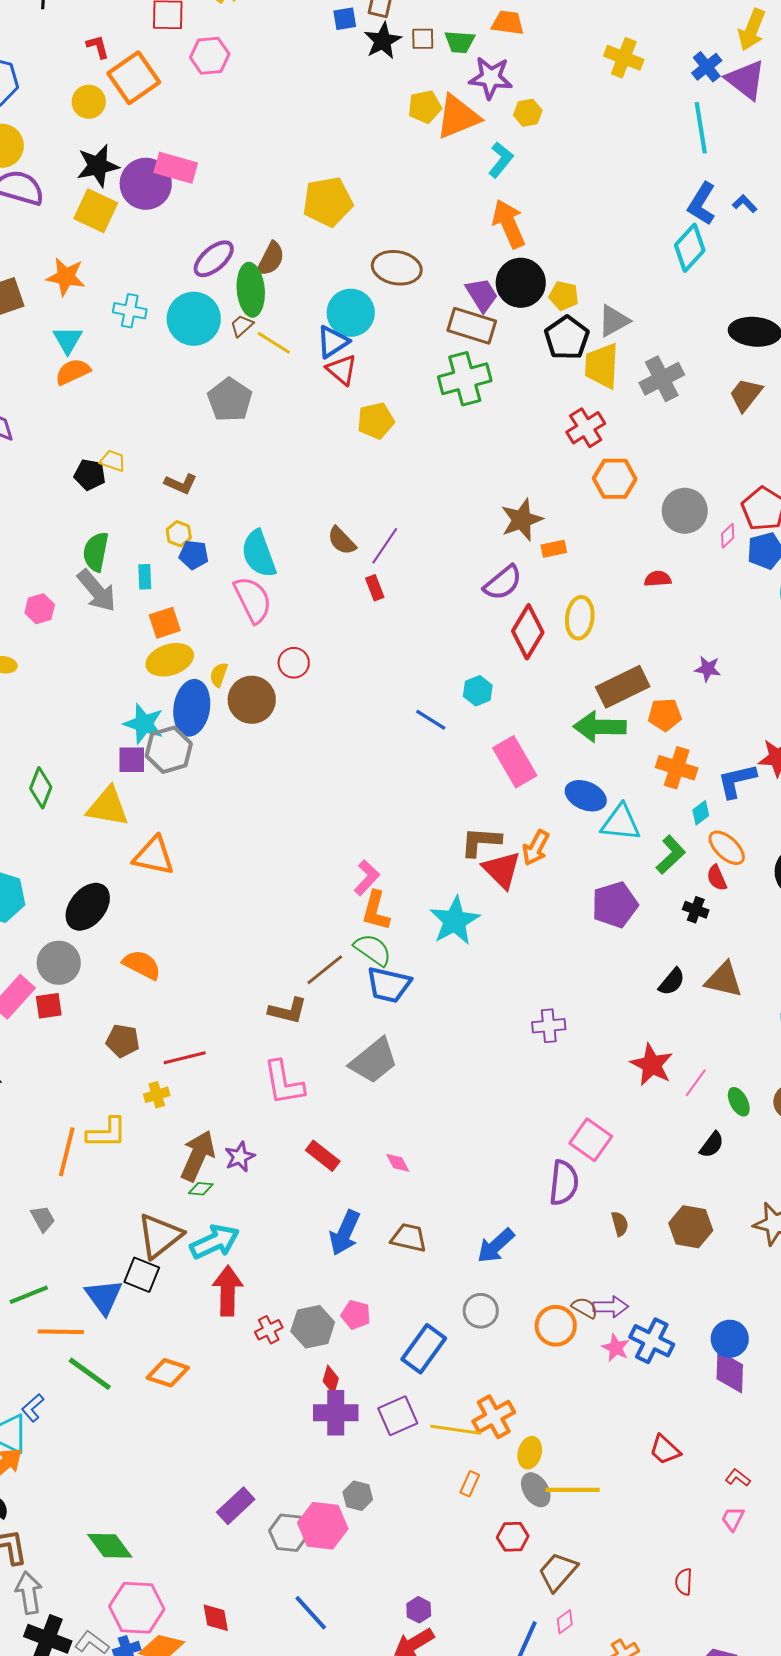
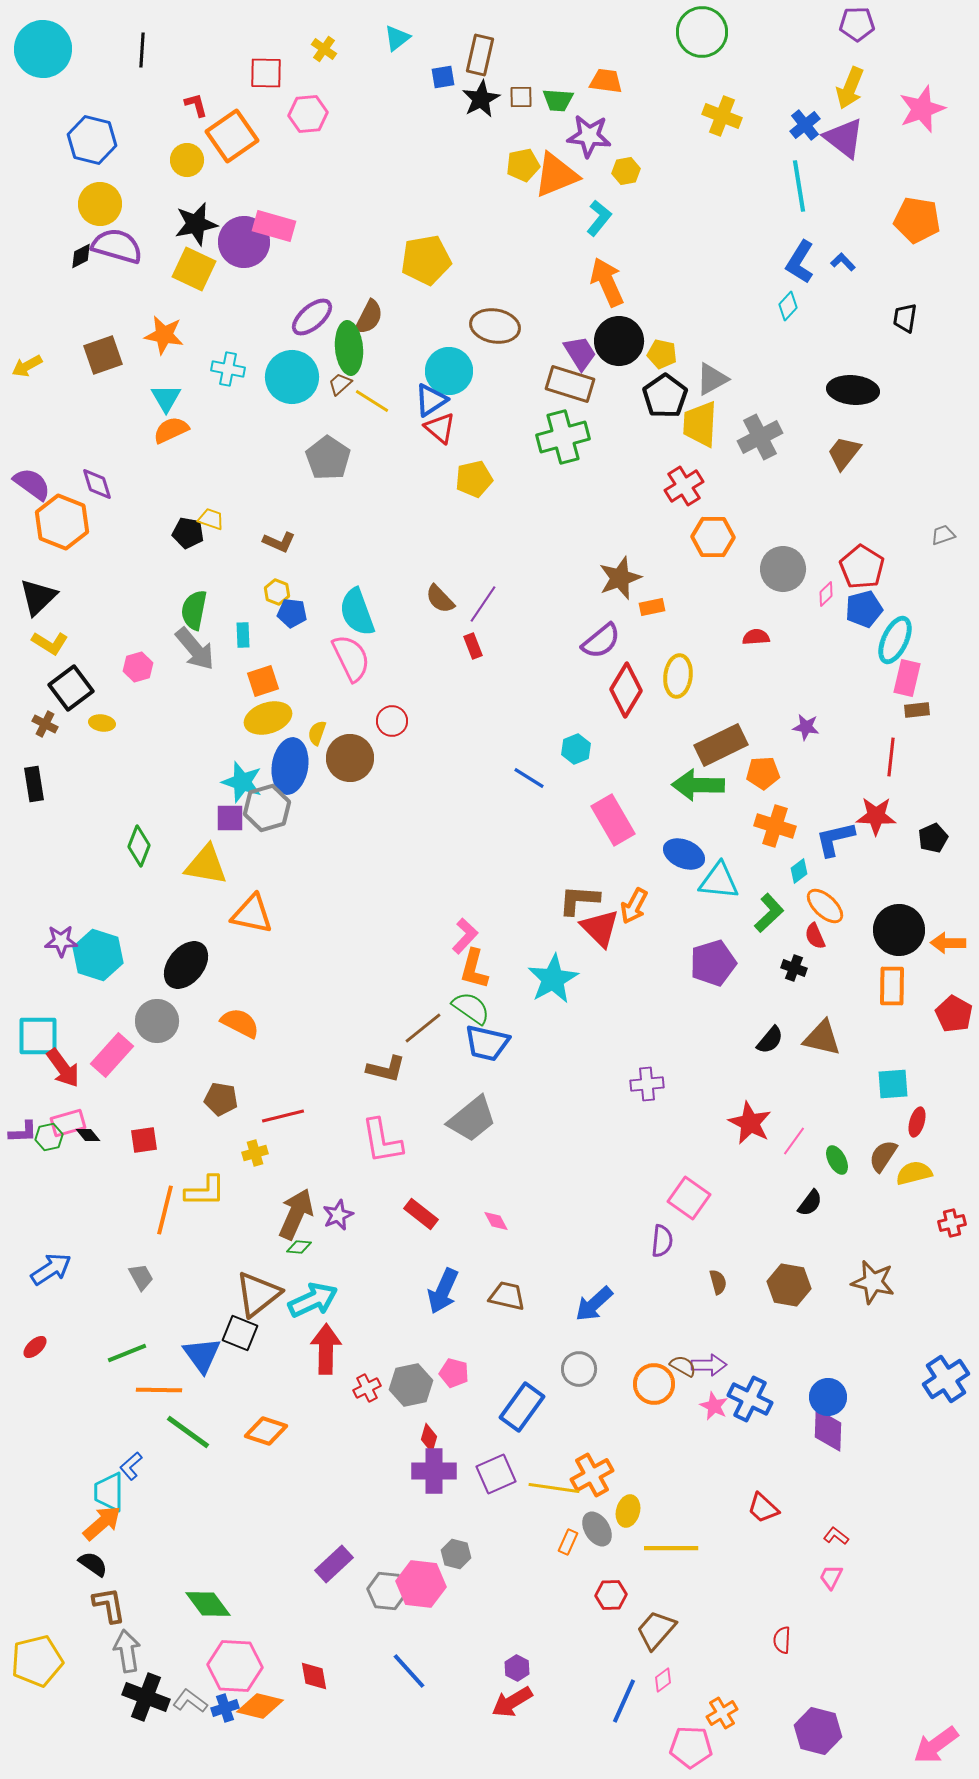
cyan diamond: (690, 248) -> (788, 306), size x0.6
red square: (49, 1006) -> (144, 1140), moved
purple semicircle: (564, 1183) -> (662, 1241), size x0.7
gray ellipse: (536, 1490) -> (597, 1529), moved

